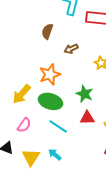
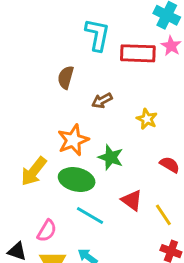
green star: (85, 94) -> (111, 157), moved
red triangle: (87, 118) -> (132, 200), turned 42
pink semicircle: (24, 125) -> (47, 231), moved

